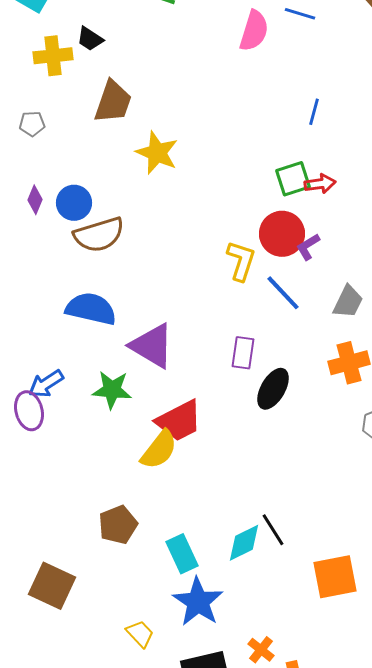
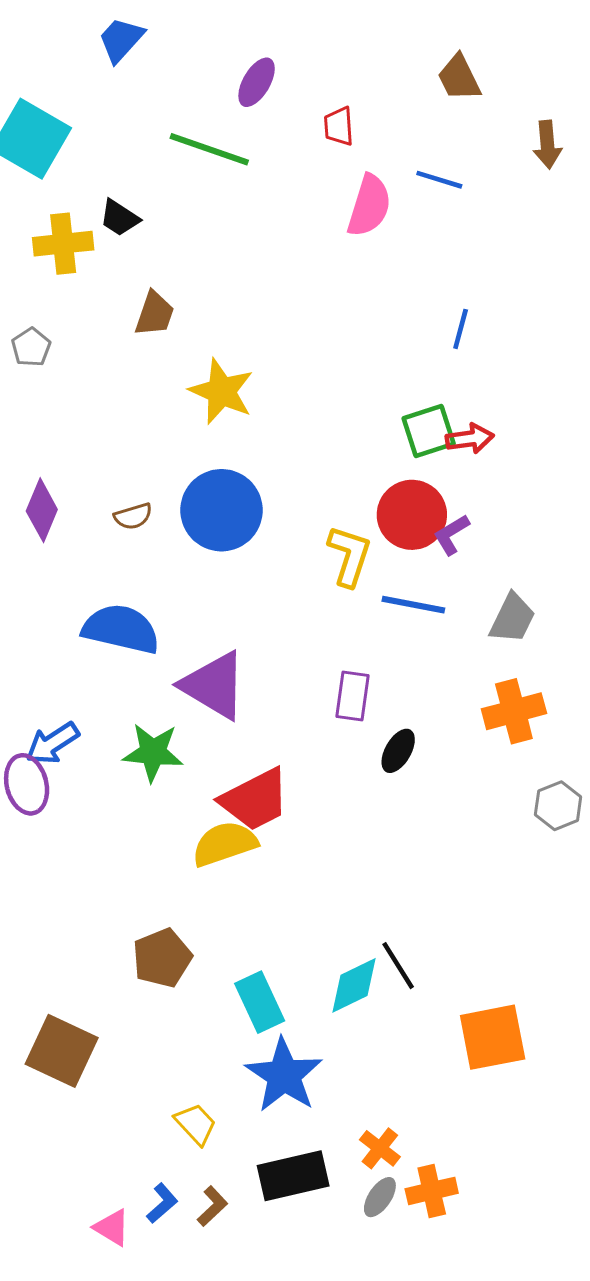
brown trapezoid: (113, 102) -> (154, 314), size x0.7
gray pentagon: (32, 124) -> (31, 347), turned -30
purple diamond: (35, 200) -> (42, 510), moved, size x1.4
blue circle: (74, 203) -> (222, 510), moved, size x1.5
brown semicircle: (99, 235) -> (133, 516), size x0.5
blue line: (283, 293) -> (413, 605), turned -36
black ellipse: (273, 389) -> (398, 751), size x0.7
yellow semicircle: (159, 450) -> (225, 844), turned -147

